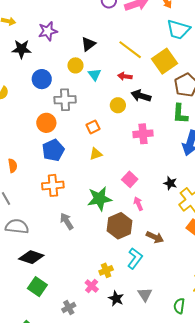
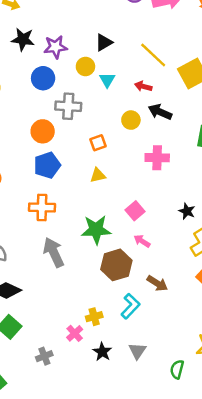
purple star: (48, 31) -> (55, 47), moved
black star: (170, 183) -> (187, 211), moved
pink arrow: (138, 204) -> (142, 241), turned -40
gray arrow: (67, 221) -> (54, 252), size x1.4

